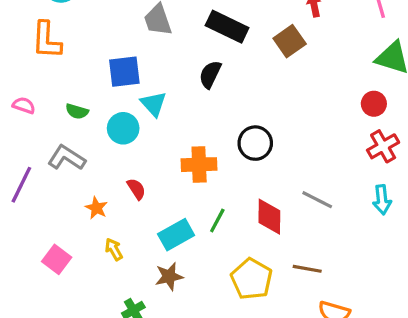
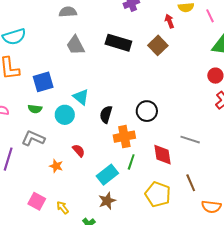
blue square: (124, 72) -> (43, 82), moved
black semicircle: (210, 74) -> (106, 114), moved
orange cross: (199, 165) -> (124, 137), moved
yellow arrow: (114, 249) -> (63, 208), moved
brown line: (307, 269) -> (191, 183), turned 66

